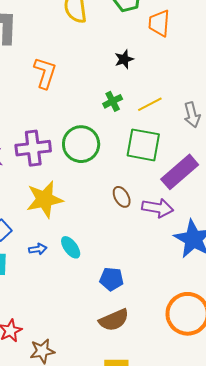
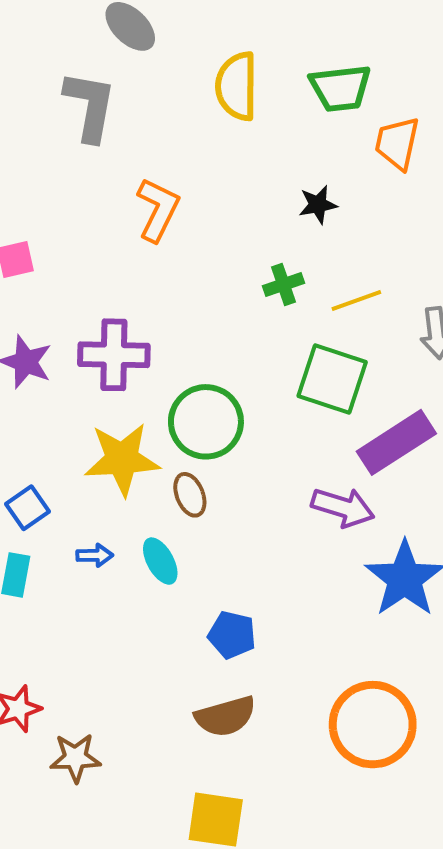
green circle: (81, 144) -> (206, 422), moved
brown ellipse: (122, 197) -> (190, 495), moved

